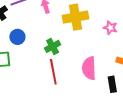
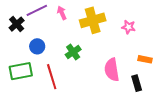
red line: (53, 72) -> (52, 77), moved

